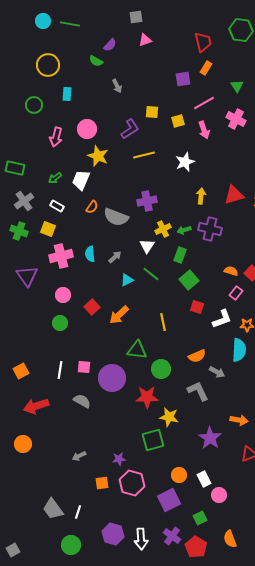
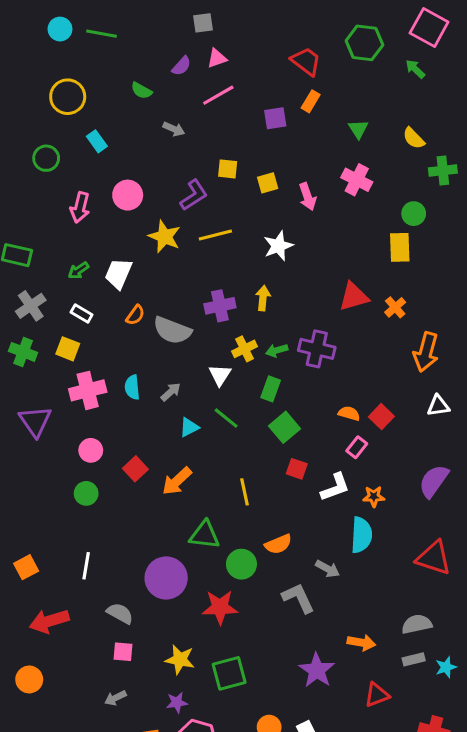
red trapezoid: (203, 42) -> (306, 61), turned -40
purple semicircle: (110, 45) -> (181, 66), moved
gray arrow: (117, 86) -> (174, 129), turned -40
cyan rectangle: (67, 94) -> (97, 141), turned -40
pink line: (204, 103) -> (218, 95), moved
yellow star: (98, 156) -> (165, 237), moved
yellow arrow: (201, 196) -> (263, 298), moved
orange semicircle: (197, 356) -> (278, 544), moved
pink square: (84, 367) -> (123, 652), moved
yellow star: (169, 417) -> (180, 659), moved

